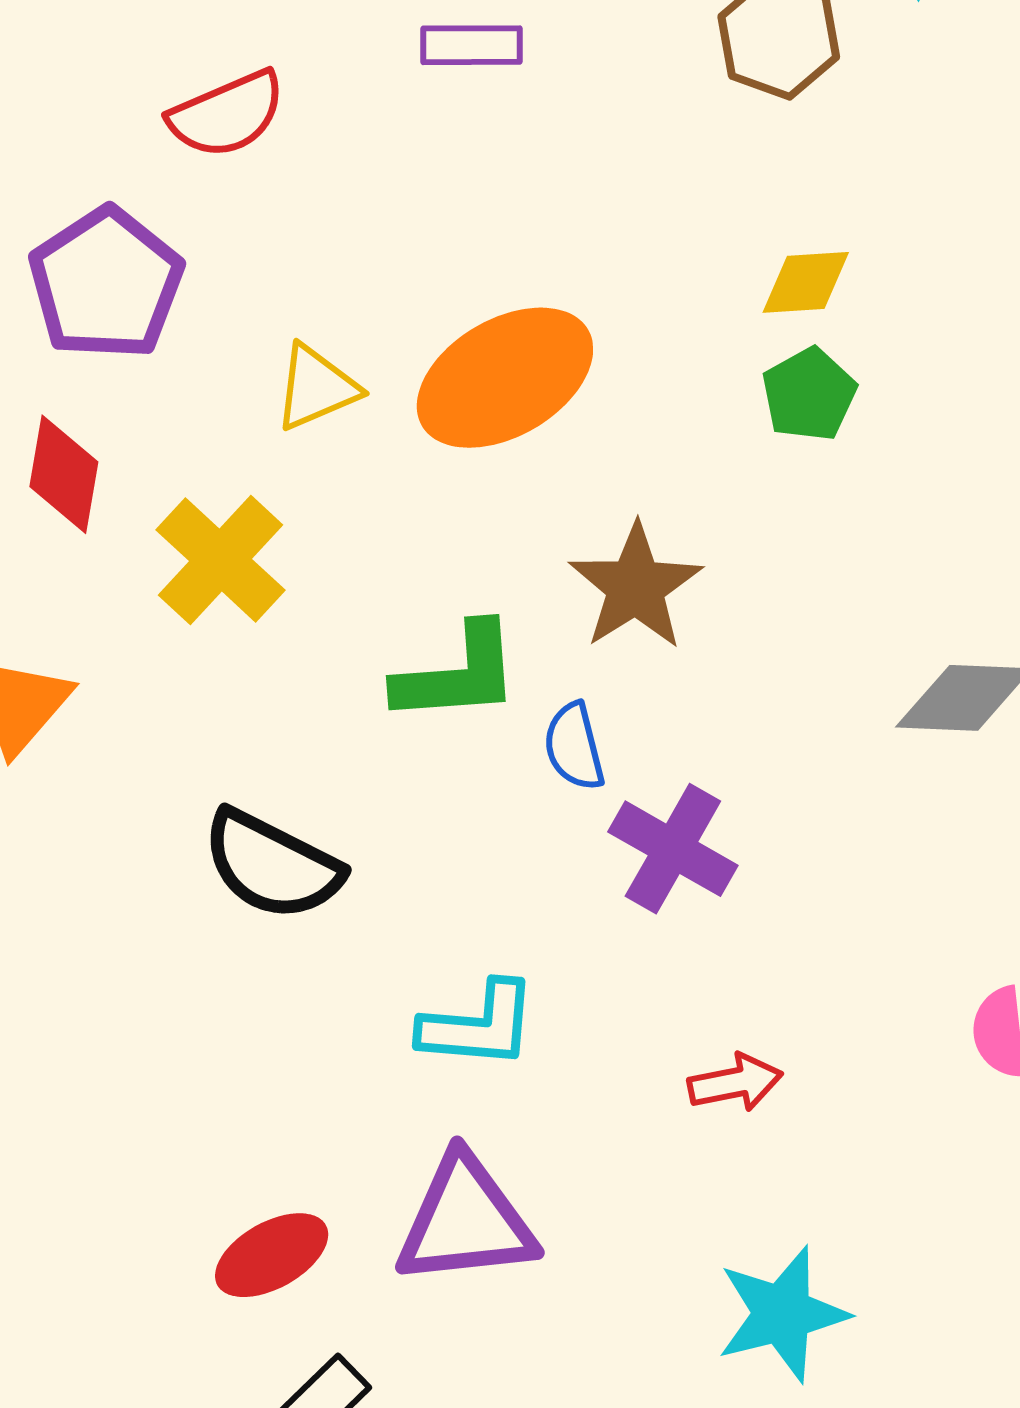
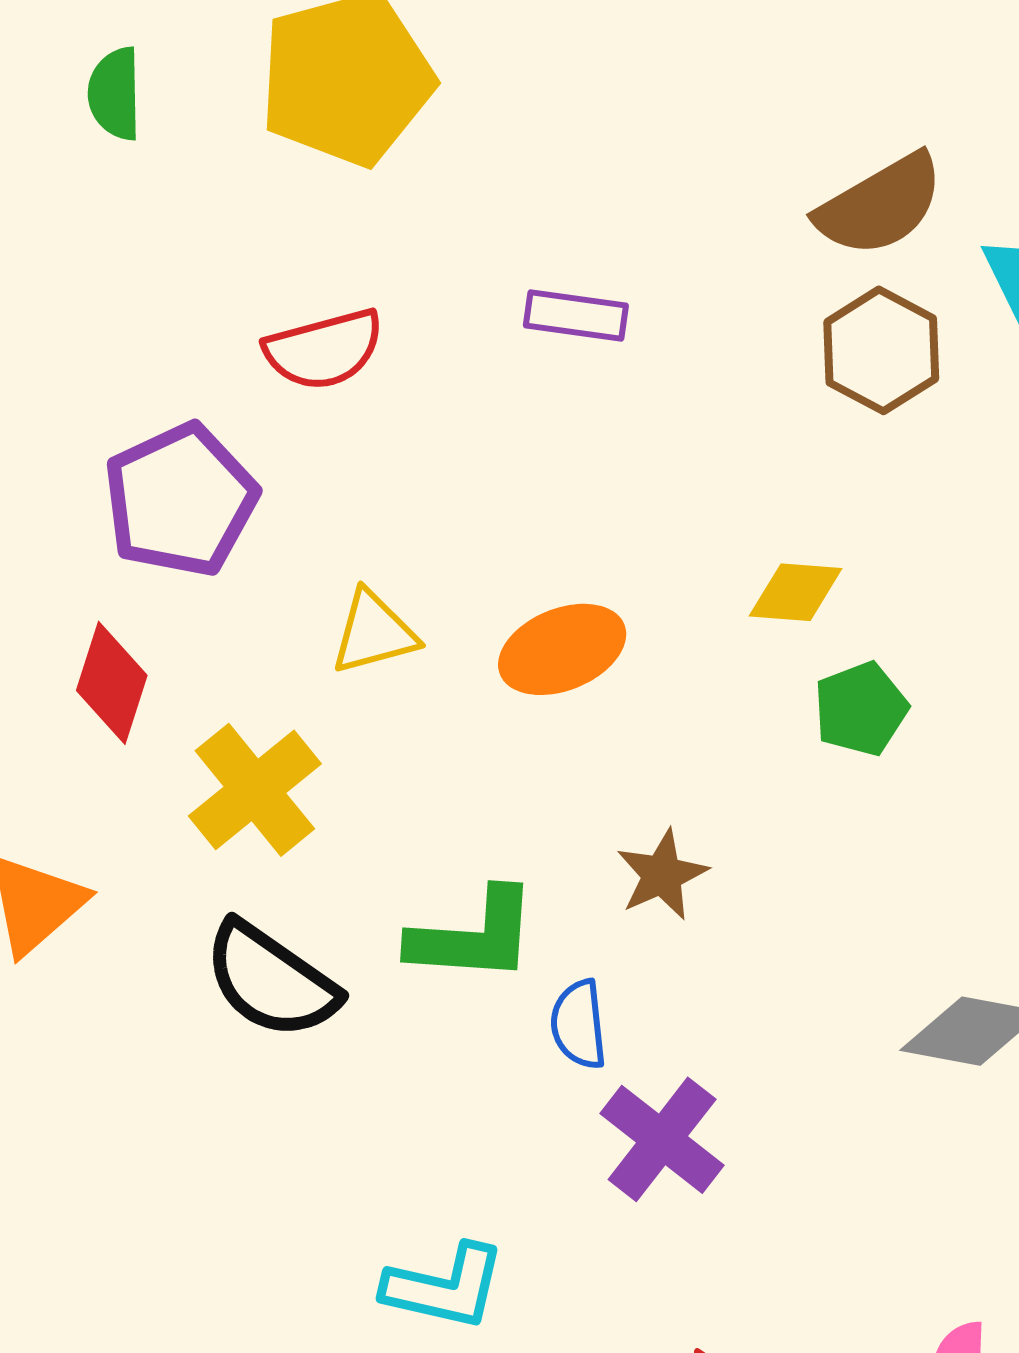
yellow diamond: (806, 282) -> (796, 592), moved
orange ellipse: (505, 378) -> (562, 649), size x0.7
brown star: (636, 587) -> (662, 875), size x0.7
black semicircle: (272, 865) -> (271, 980), moved

